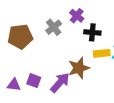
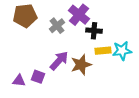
purple cross: (77, 16) -> (79, 15), size x1.5
brown pentagon: (20, 37) -> (25, 16), moved
purple arrow: (60, 83) -> (59, 61), moved

